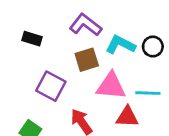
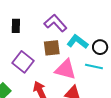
black rectangle: (32, 39) -> (16, 26), turned 64
cyan line: (148, 93) -> (94, 67), moved

